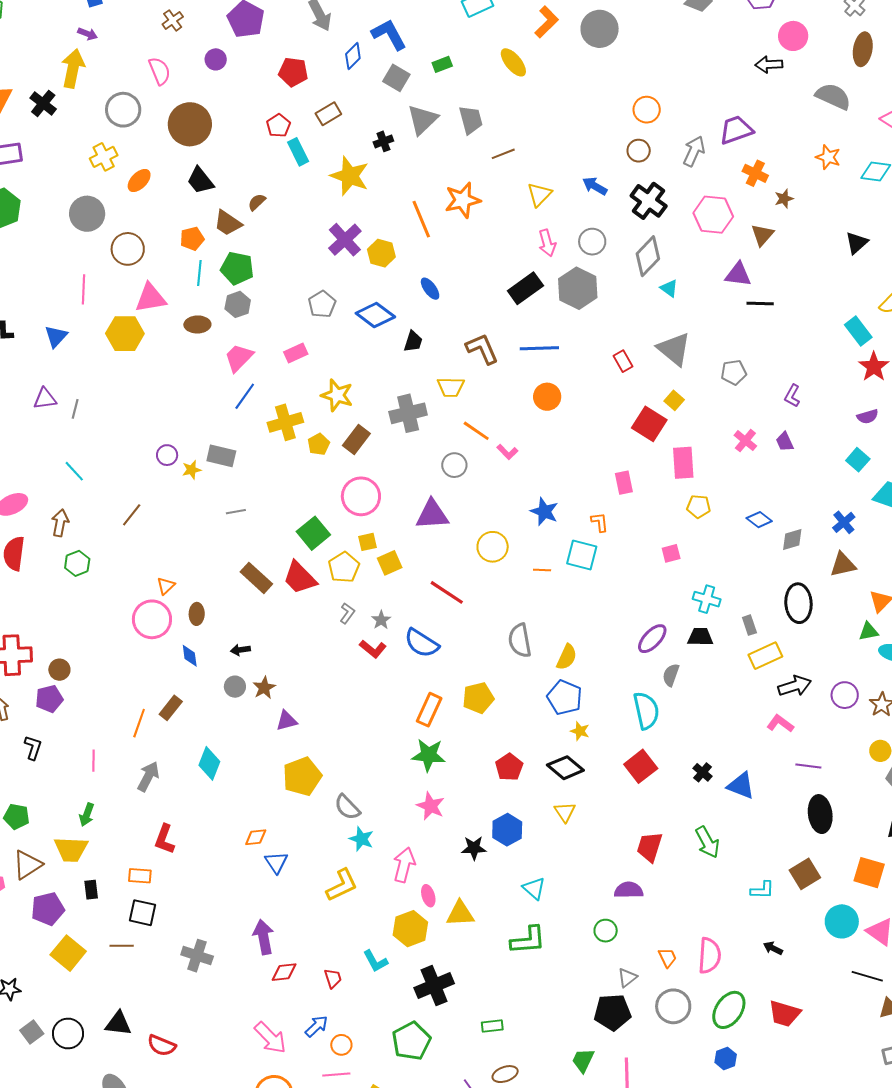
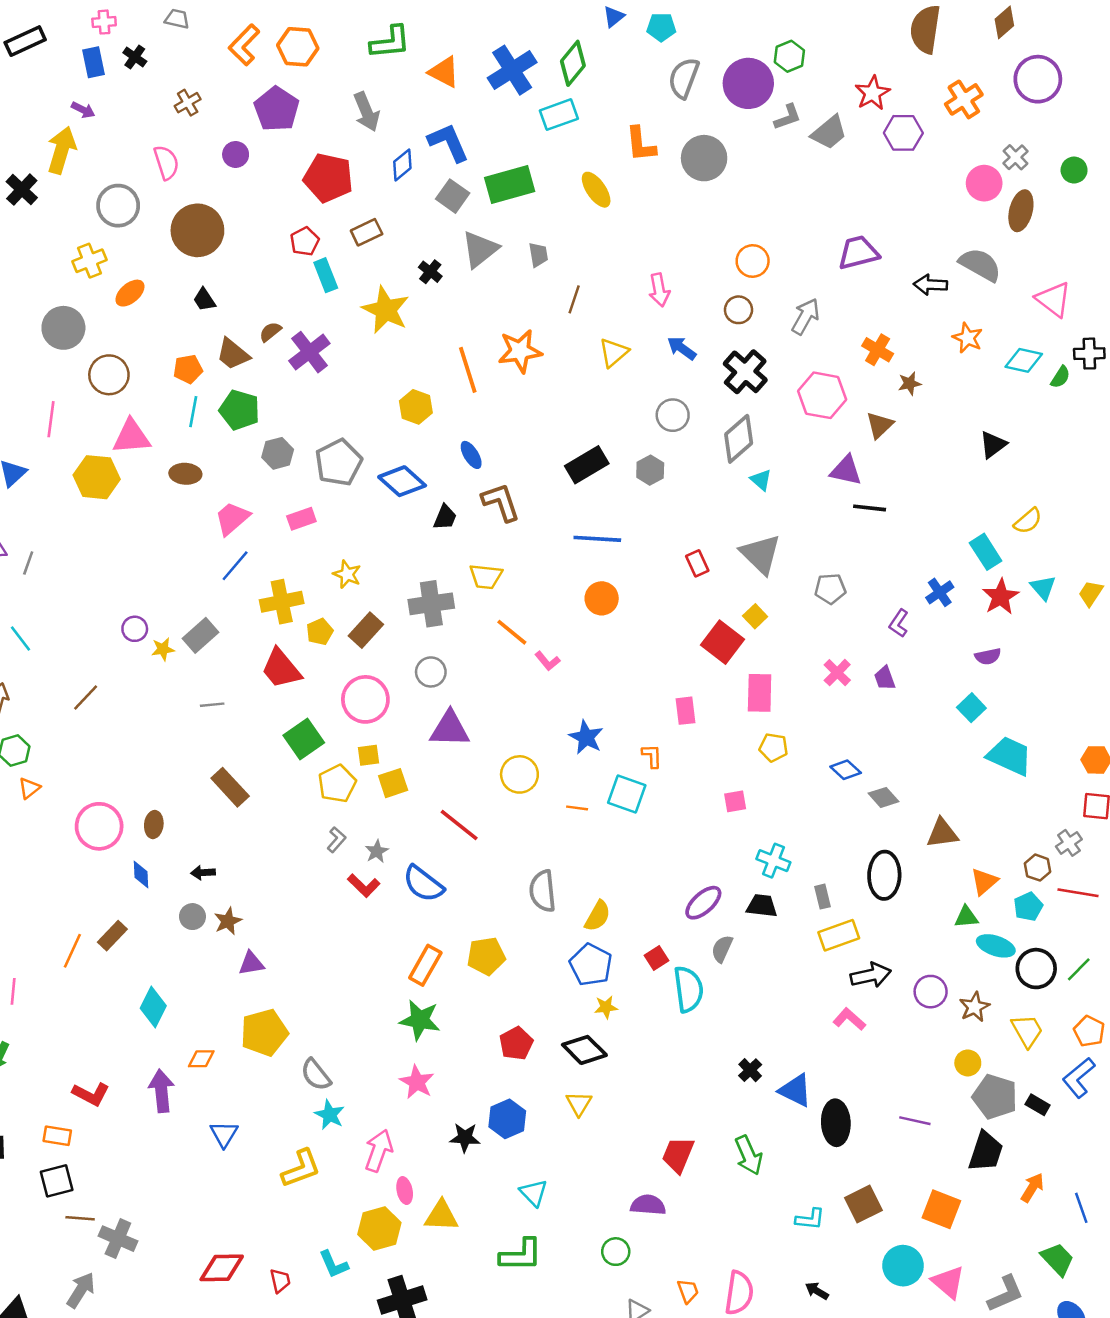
orange L-shape: (547, 22) -> (641, 144), turned 124
pink circle: (793, 36) -> (984, 183), moved
green rectangle: (442, 64) -> (510, 184), size x2.0
black arrow: (769, 64) -> (930, 285), moved
red pentagon: (293, 72) -> (328, 178), size x1.4
gray trapezoid: (471, 120) -> (538, 255), size x0.7
purple trapezoid: (736, 130) -> (858, 253), moved
black cross: (383, 141) -> (430, 272), turned -36
brown line: (503, 154) -> (574, 299), turned -55
black trapezoid: (200, 181) -> (204, 300), size x0.7
purple cross: (345, 240) -> (309, 352), moved
pink arrow: (547, 243) -> (659, 290), moved
gray hexagon: (578, 288) -> (650, 470), size x0.6
gray hexagon: (238, 304) -> (278, 453), moved
gray pentagon: (322, 304) -> (339, 462), size x1.4
brown L-shape: (482, 349) -> (501, 502), moved
yellow star: (337, 395) -> (347, 574), size x0.7
gray rectangle: (221, 456) -> (200, 635), turned -60
gray circle: (454, 465) -> (431, 672), moved
blue cross: (844, 522) -> (940, 592), moved
gray diamond: (792, 539) -> (884, 797), turned 60
red trapezoid: (300, 578) -> (281, 669), moved
orange triangle: (166, 586) -> (29, 788), moved
yellow star: (580, 731) -> (606, 1007), turned -30
red square: (641, 766) -> (656, 958), moved, size x0.6
purple line: (808, 766) -> (915, 1121), moved
gray arrow: (148, 776) -> (81, 1290), moved
black ellipse: (820, 814) -> (836, 1123), moved
orange diamond: (256, 837) -> (201, 1059), moved
red L-shape: (164, 839) -> (91, 1094), turned -88
black square: (143, 913) -> (57, 1181), turned -32
purple arrow: (264, 937) -> (161, 1091), moved
brown line: (122, 946) -> (80, 1218), moved
red diamond: (284, 972) -> (222, 1268), size x1.4

